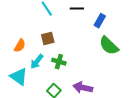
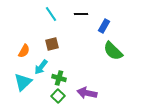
green cross: (59, 62) -> (59, 78), moved
cyan triangle: (19, 77) -> (23, 82), turned 42

